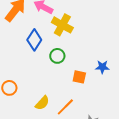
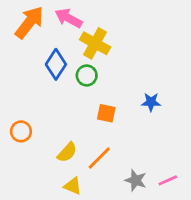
green circle: (57, 56) -> (87, 75), moved
orange square: (79, 77) -> (106, 113), moved

